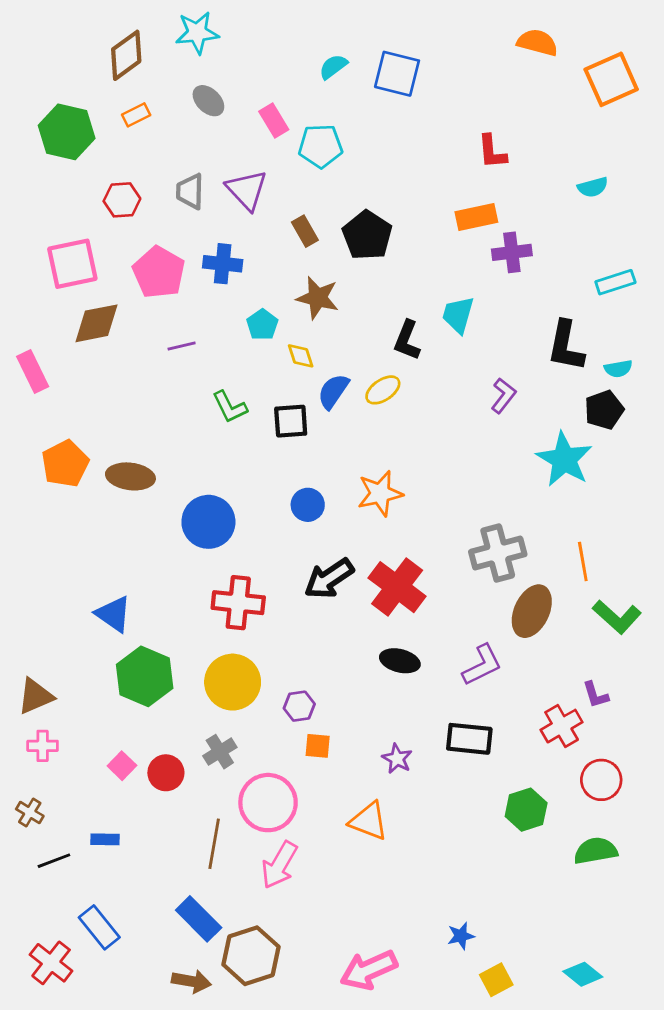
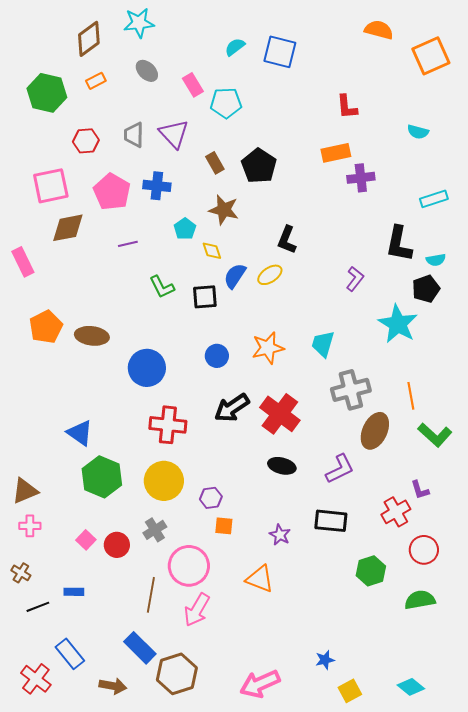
cyan semicircle: (593, 187) -> (418, 132), turned 30
cyan trapezoid: (458, 315) -> (323, 344), moved
brown arrow: (191, 981) -> (113, 686), moved

